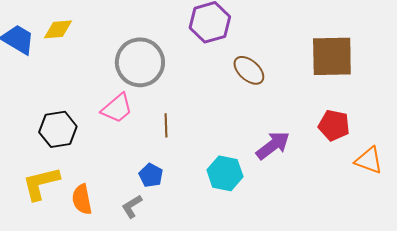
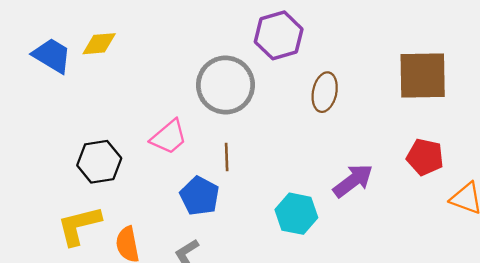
gray circle: (140, 62) -> (225, 85), moved
brown ellipse: (249, 70) -> (325, 92), turned 60
blue pentagon: (151, 175) -> (200, 196), moved, size x1.4

